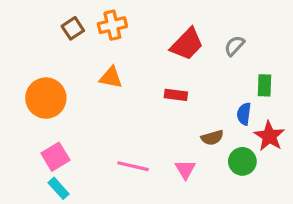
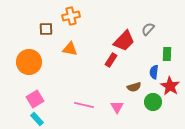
brown square: (73, 28) -> (46, 29), moved, turned 32
red trapezoid: (187, 44) -> (124, 41), moved
red rectangle: (176, 95) -> (111, 60), turned -64

